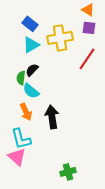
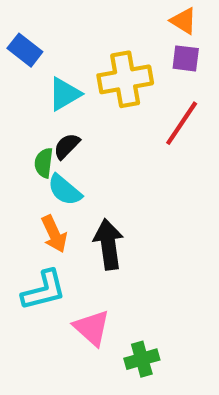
blue rectangle: (30, 24) -> (25, 50), moved
cyan L-shape: (21, 139) -> (44, 290), turned -90
pink triangle: (17, 157) -> (92, 328), moved

